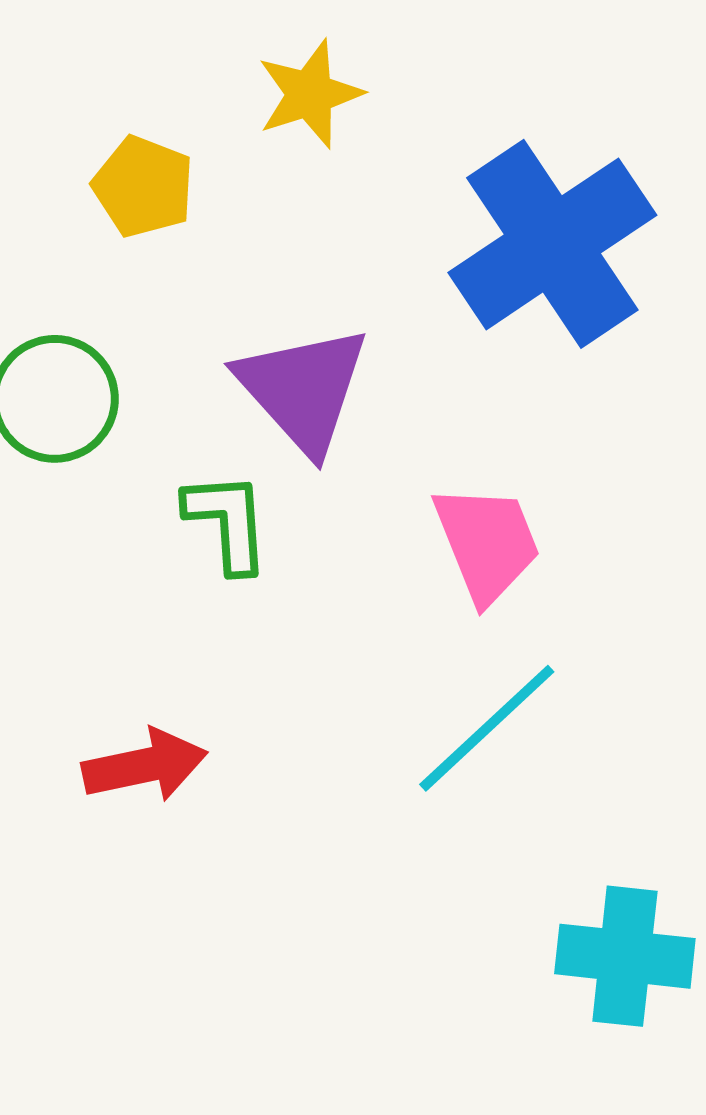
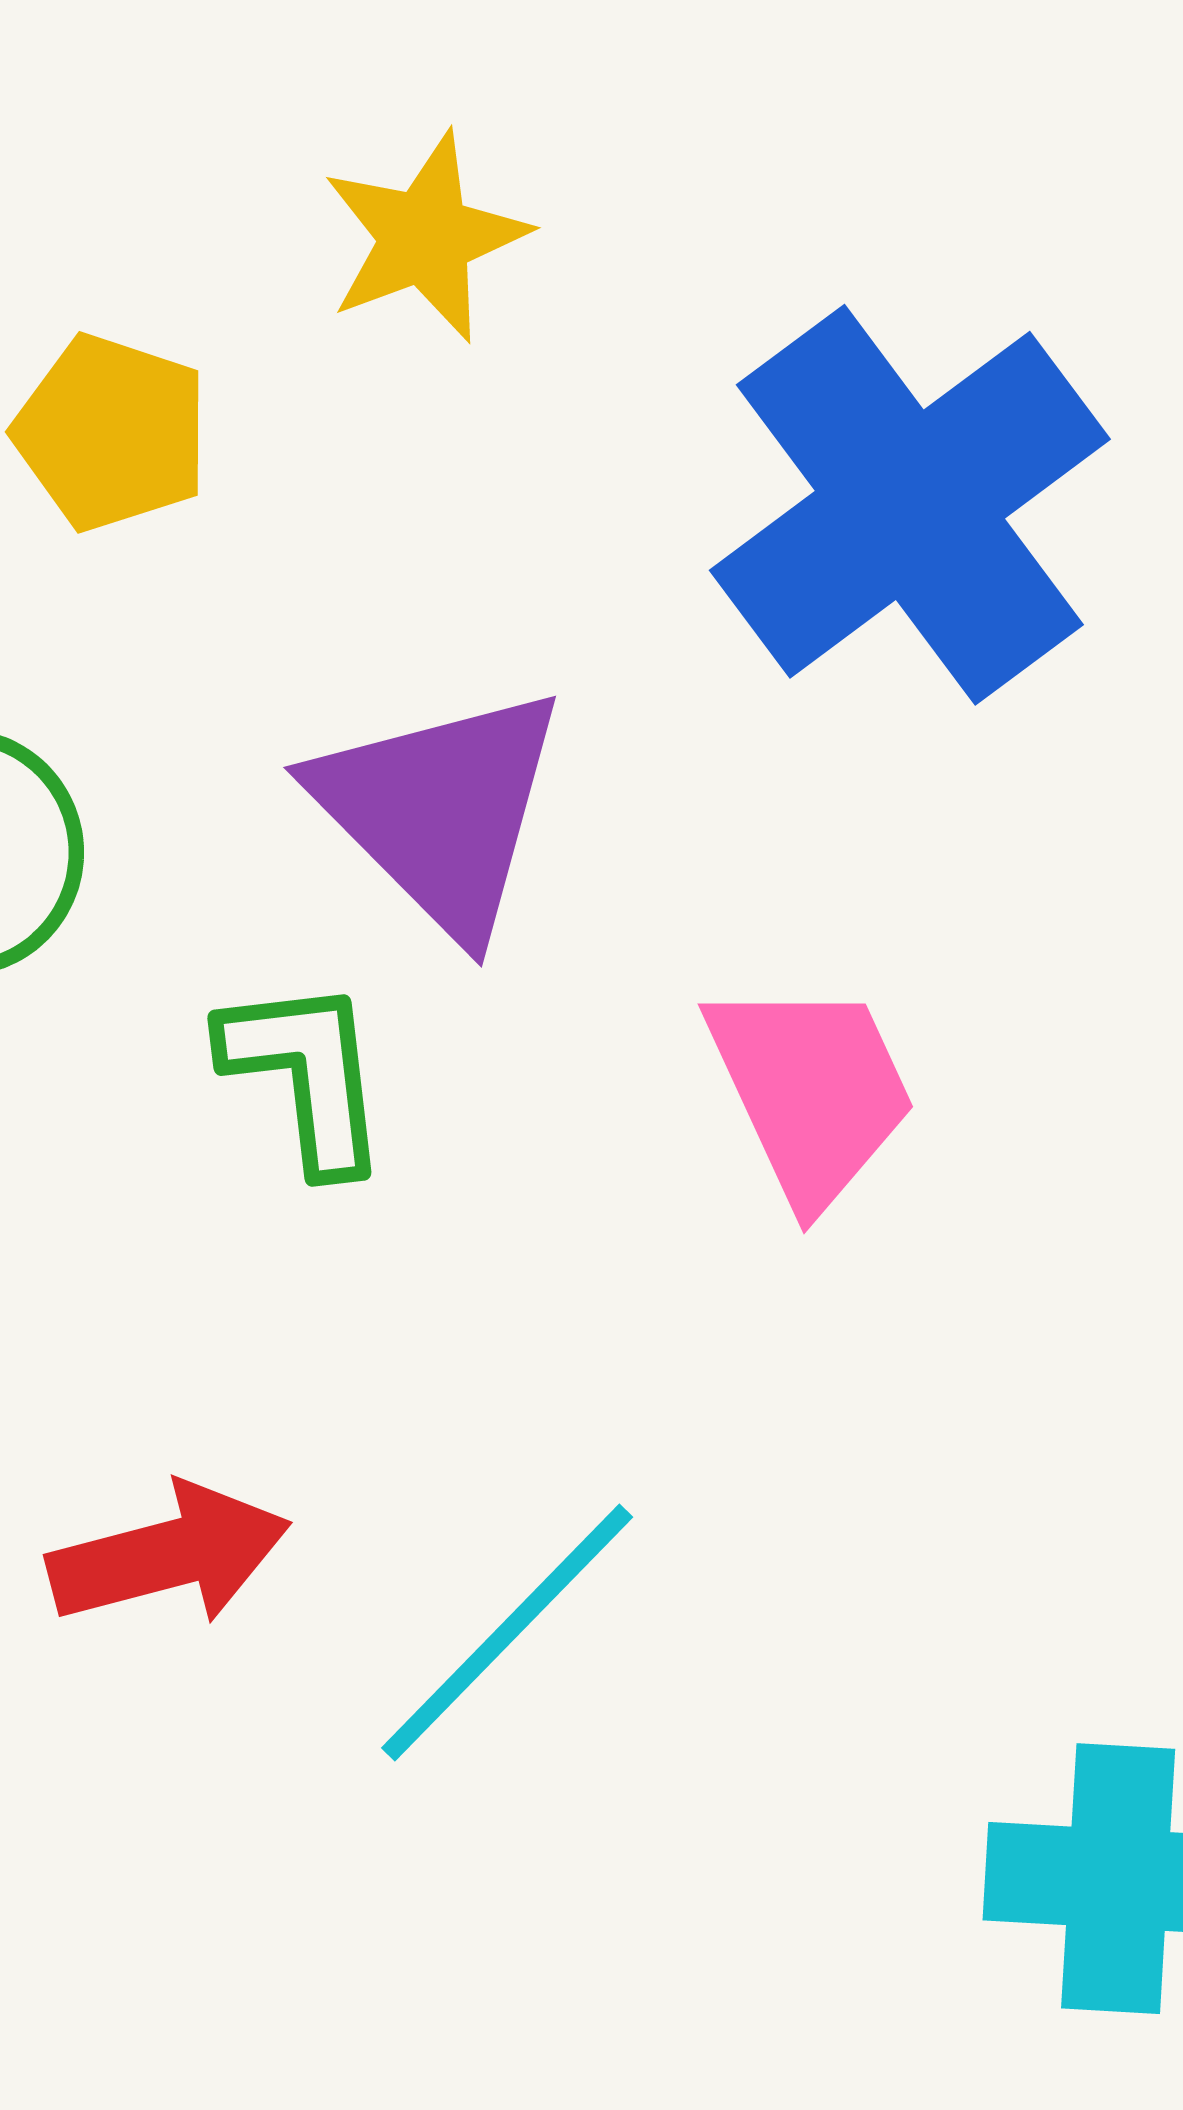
cyan line: (487, 728) -> (507, 1633), moved

